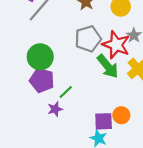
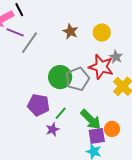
gray pentagon: (88, 39) -> (77, 79), moved
green circle: (40, 57) -> (60, 77), moved
green arrow: (108, 66) -> (91, 120), moved

